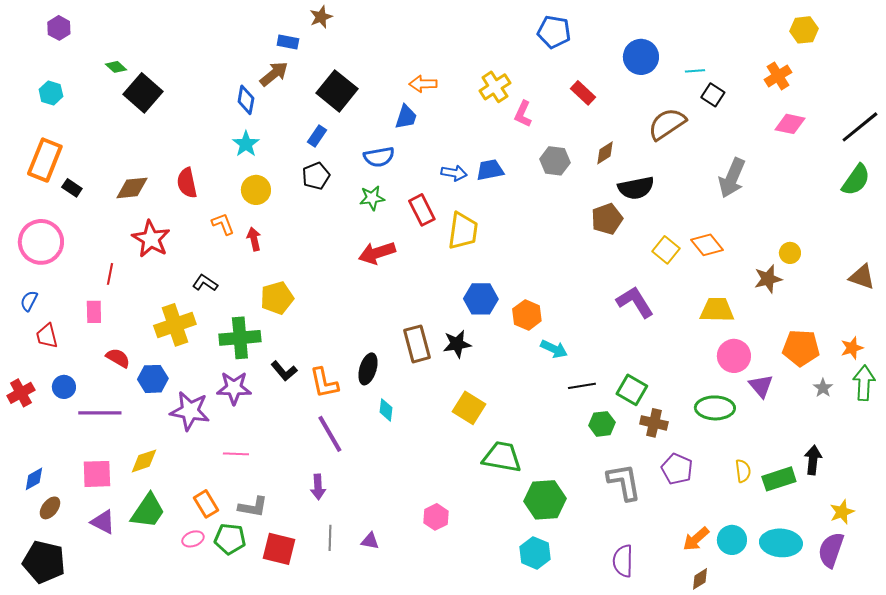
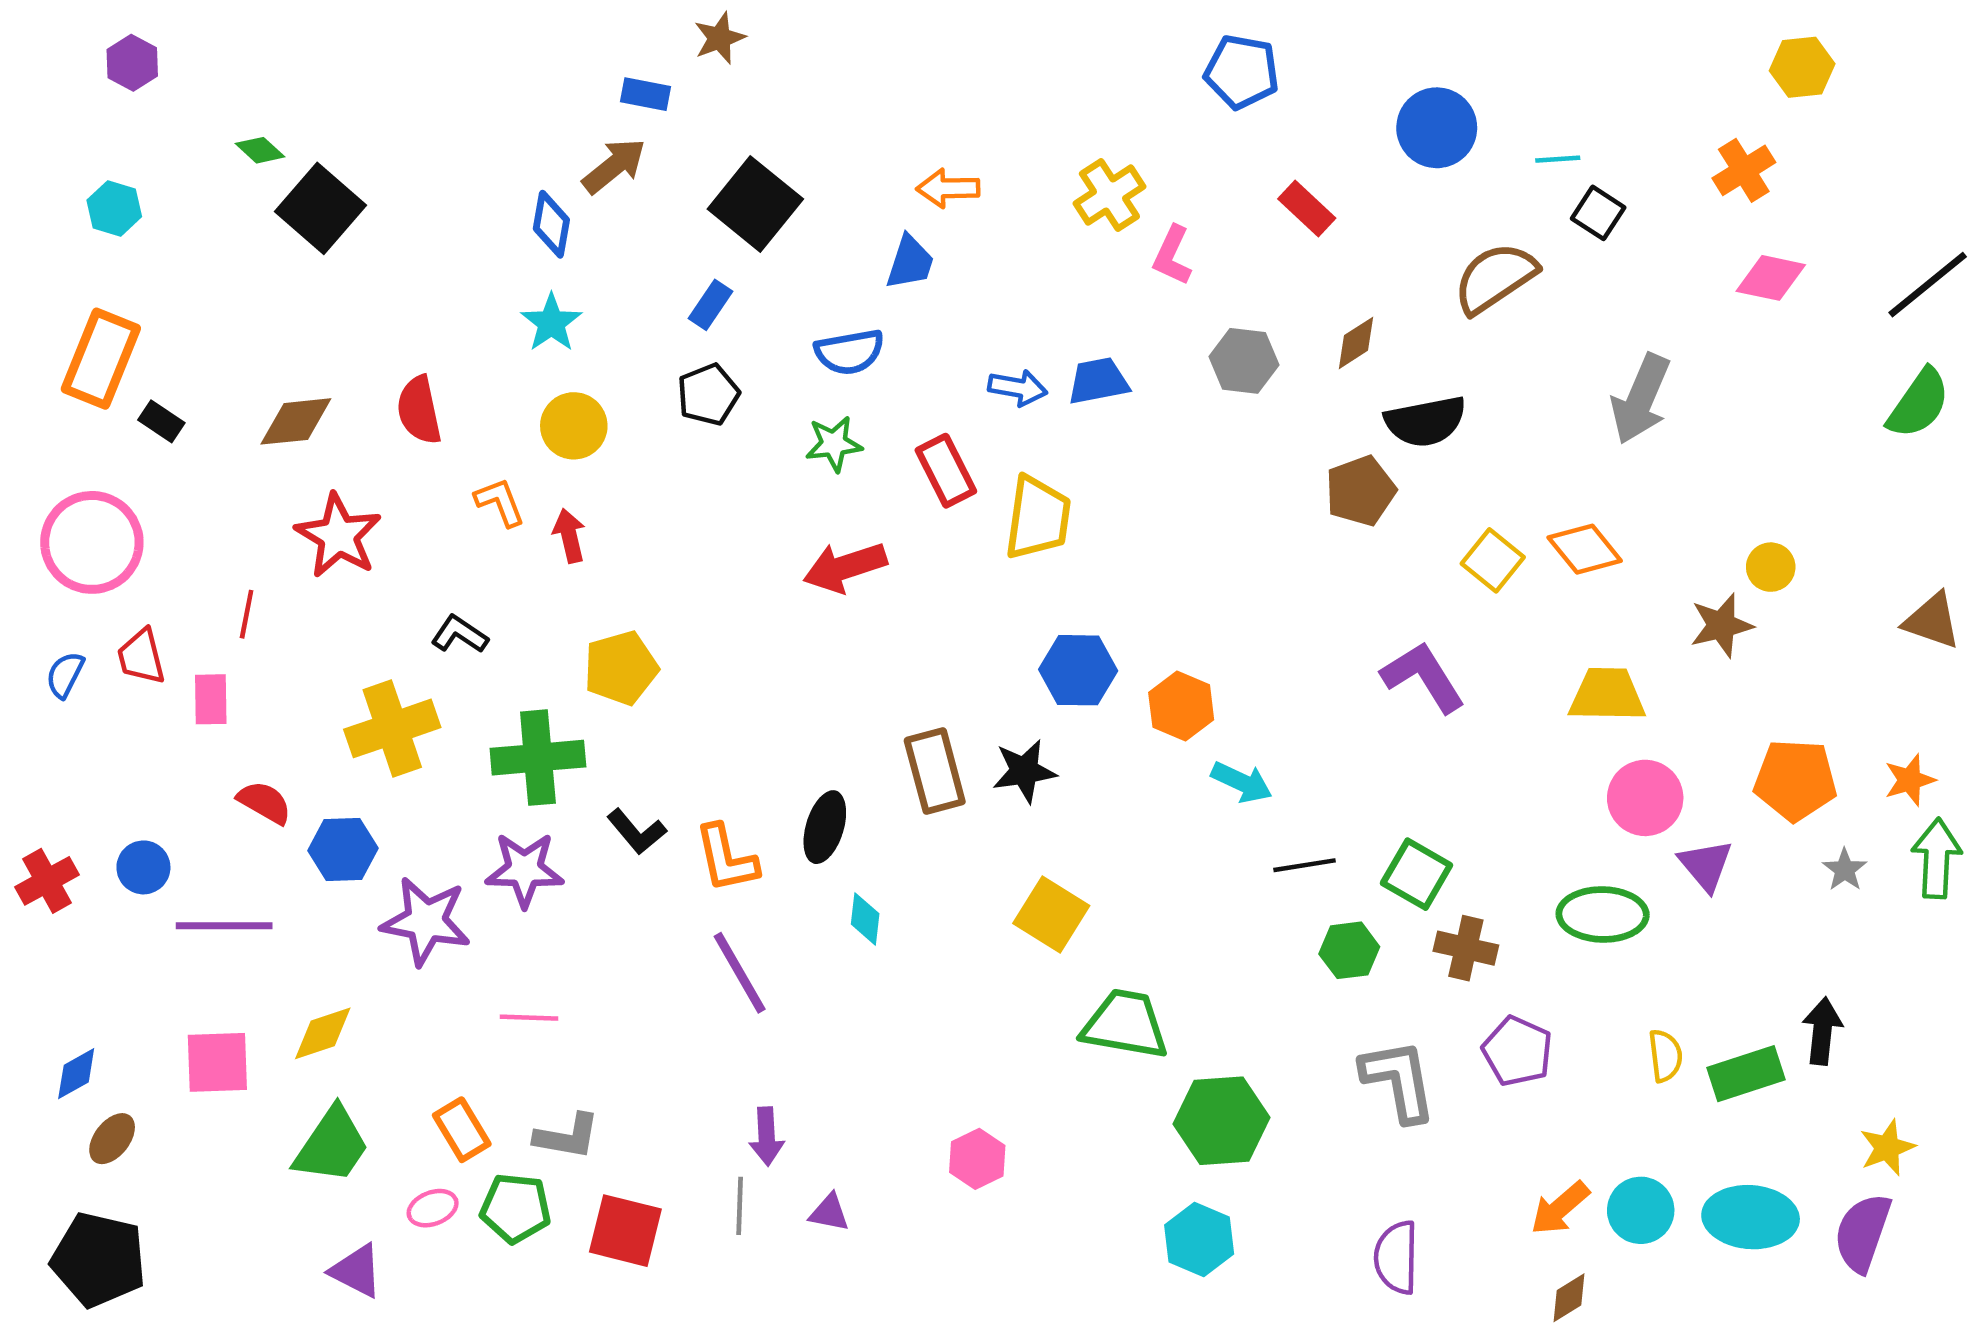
red trapezoid: (47, 336) -> (141, 657), moved
purple arrow: (318, 487) -> (767, 1136), moved
purple triangle: (103, 522) -> (356, 1271), moved

